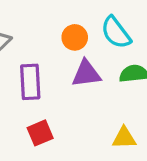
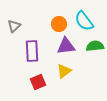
yellow triangle: (124, 138) -> (64, 71), moved, turned -35

